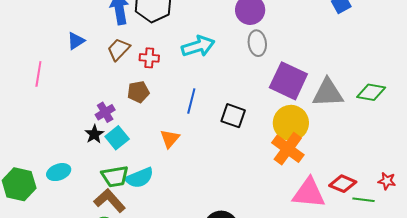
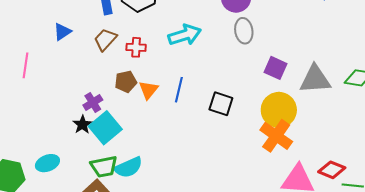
purple square: (288, 81) -> (276, 68), size x0.6
cyan square: (117, 138) -> (105, 128), size x1.4
orange triangle: (170, 139) -> (148, 90), moved

